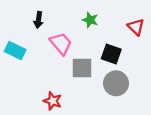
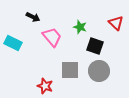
black arrow: (39, 20) -> (33, 17), turned -72
green star: (90, 20) -> (80, 27), moved
gray square: (82, 68) -> (70, 70), moved

